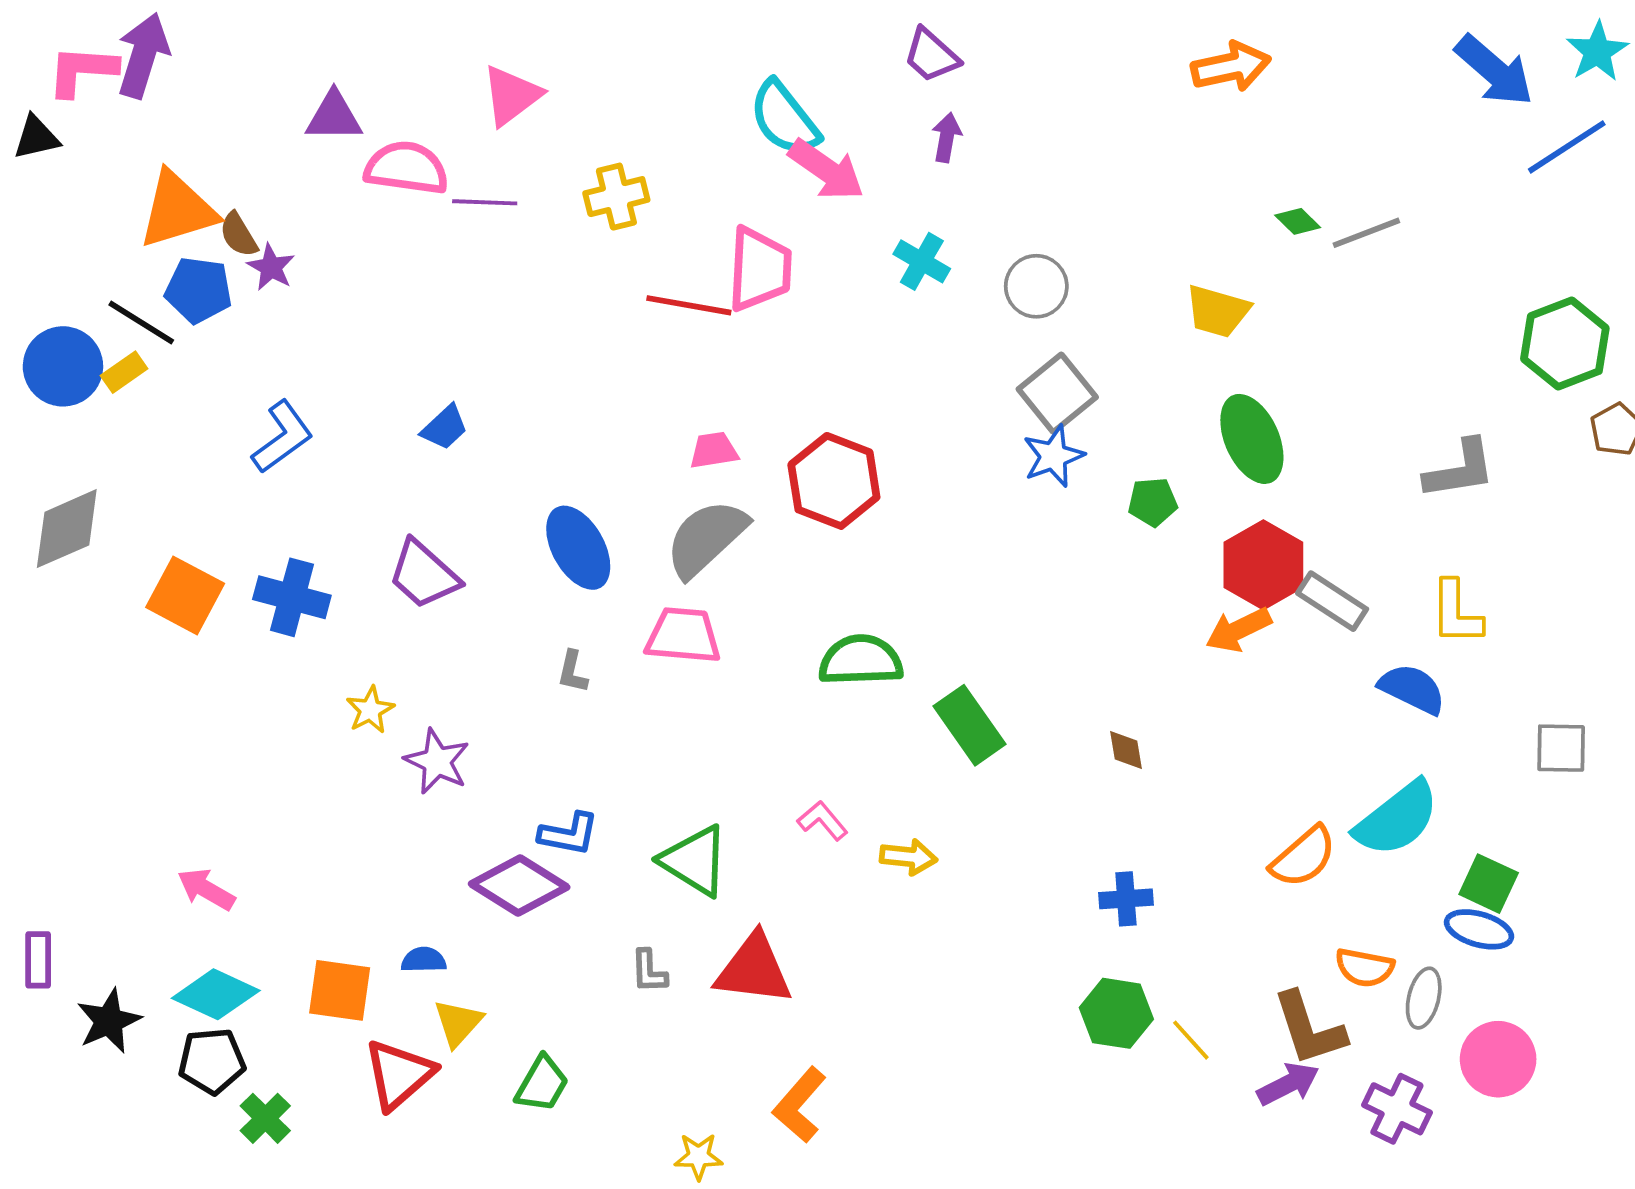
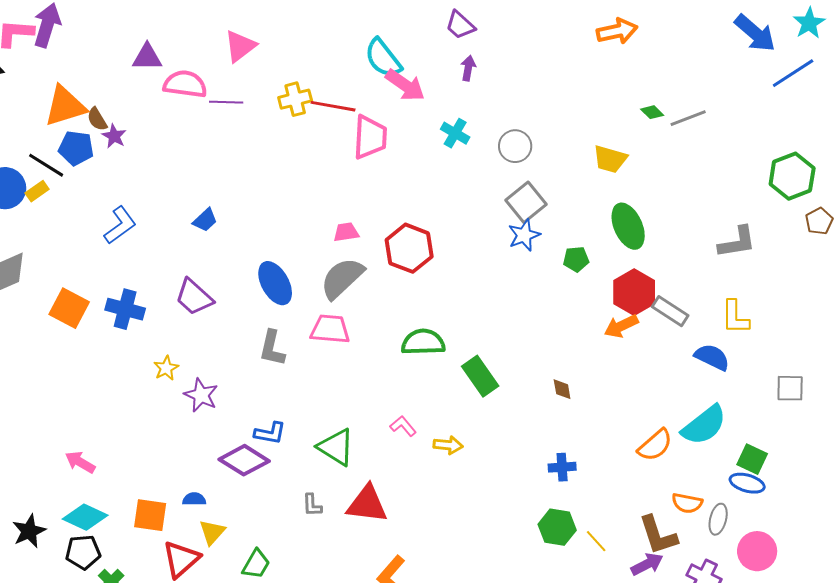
red line: (689, 305) -> (333, 106), moved
gray L-shape: (573, 672) -> (272, 348), size x1.6

